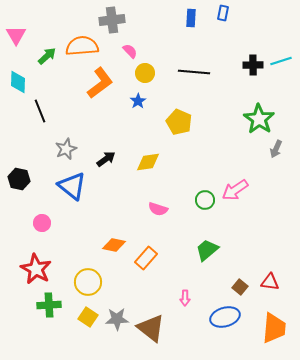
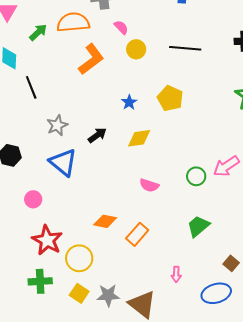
blue star: (138, 101) -> (129, 102), moved
red star: (36, 269) -> (47, 240), moved

